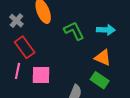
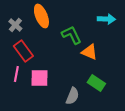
cyan arrow: (106, 30) -> (106, 19), moved
orange triangle: (103, 58) -> (89, 52), moved

